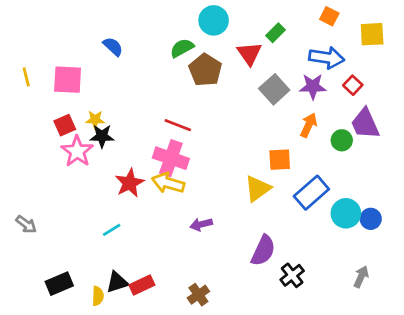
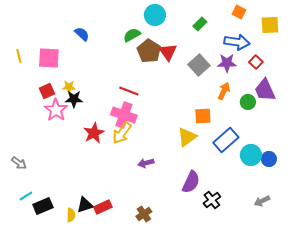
red triangle: (249, 53) -> (168, 52), moved
yellow arrow: (168, 183) -> (122, 133), turned -70
cyan line: (112, 230) -> (26, 196), moved
gray arrow: (361, 277) -> (262, 201), turned -140

